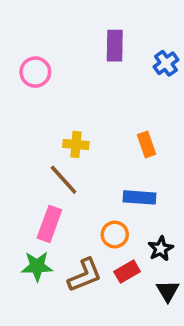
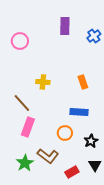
brown line: (64, 180) -> (22, 103), moved
green star: (37, 266) -> (25, 163), moved, turned -30
red rectangle: (127, 272) -> (72, 172), moved
brown L-shape: (85, 275) -> (48, 156), turned 60

